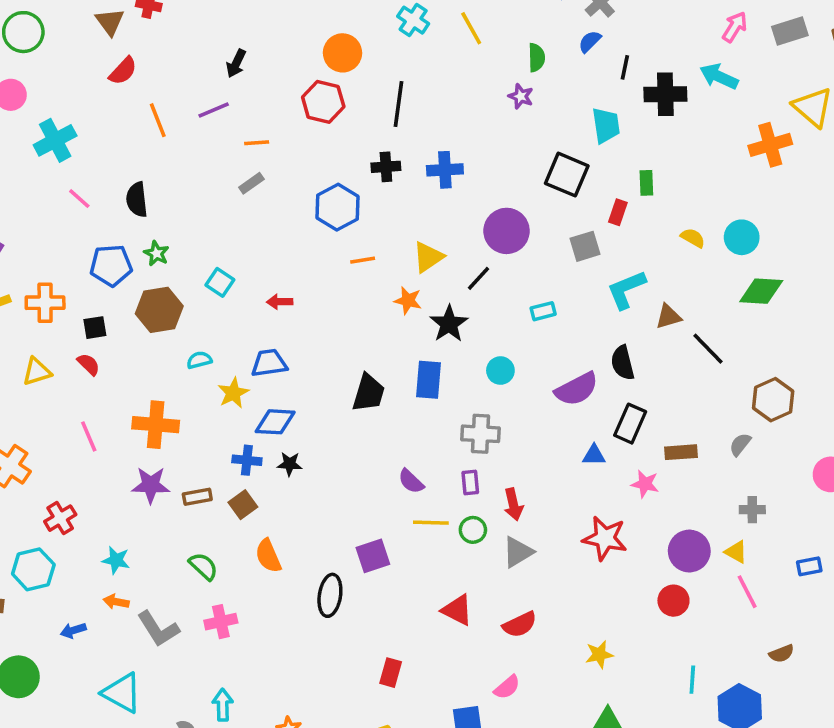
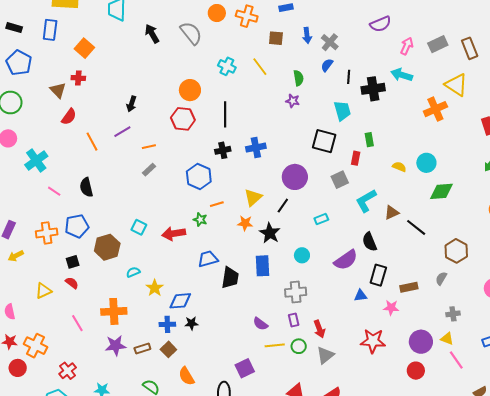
green star: (156, 253) -> (200, 220), moved
red arrow: (280, 302) -> (174, 234), size x1.6
orange cross: (45, 303) -> (47, 233), moved
blue trapezoid: (269, 363) -> (208, 259), moved

